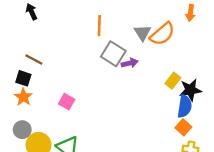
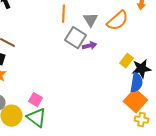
gray triangle: (143, 33) -> (90, 20), moved
pink square: (67, 102) -> (35, 100), moved
orange square: (183, 127) -> (135, 101), size x1.6

